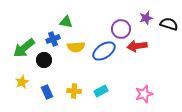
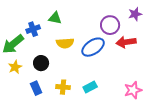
blue cross: (53, 39) -> (33, 29), moved
black circle: (44, 60) -> (41, 63), moved
yellow star: (22, 82) -> (15, 67), moved

